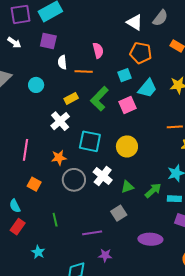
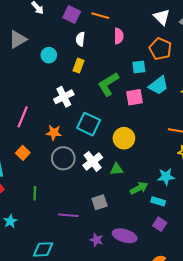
orange line: (84, 72) -> (100, 16), moved
yellow rectangle: (71, 98) -> (78, 66), moved, turned -56
green triangle: (127, 187) -> (116, 169), moved
purple star: (105, 255) -> (96, 240), moved

